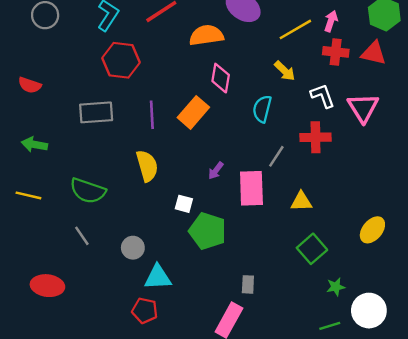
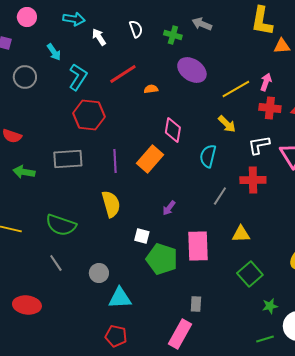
orange semicircle: (206, 35) -> (151, 89), moved, size x0.5
white L-shape: (323, 96) -> (259, 145), turned -80
green arrow: (34, 144) -> (24, 172), moved
pink rectangle: (251, 188) -> (198, 246), moved
red pentagon: (145, 311) -> (116, 336), moved

